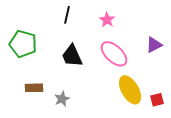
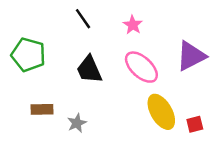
black line: (67, 15) -> (83, 19), turned -48
purple triangle: (154, 45) -> (191, 56), size x1.5

